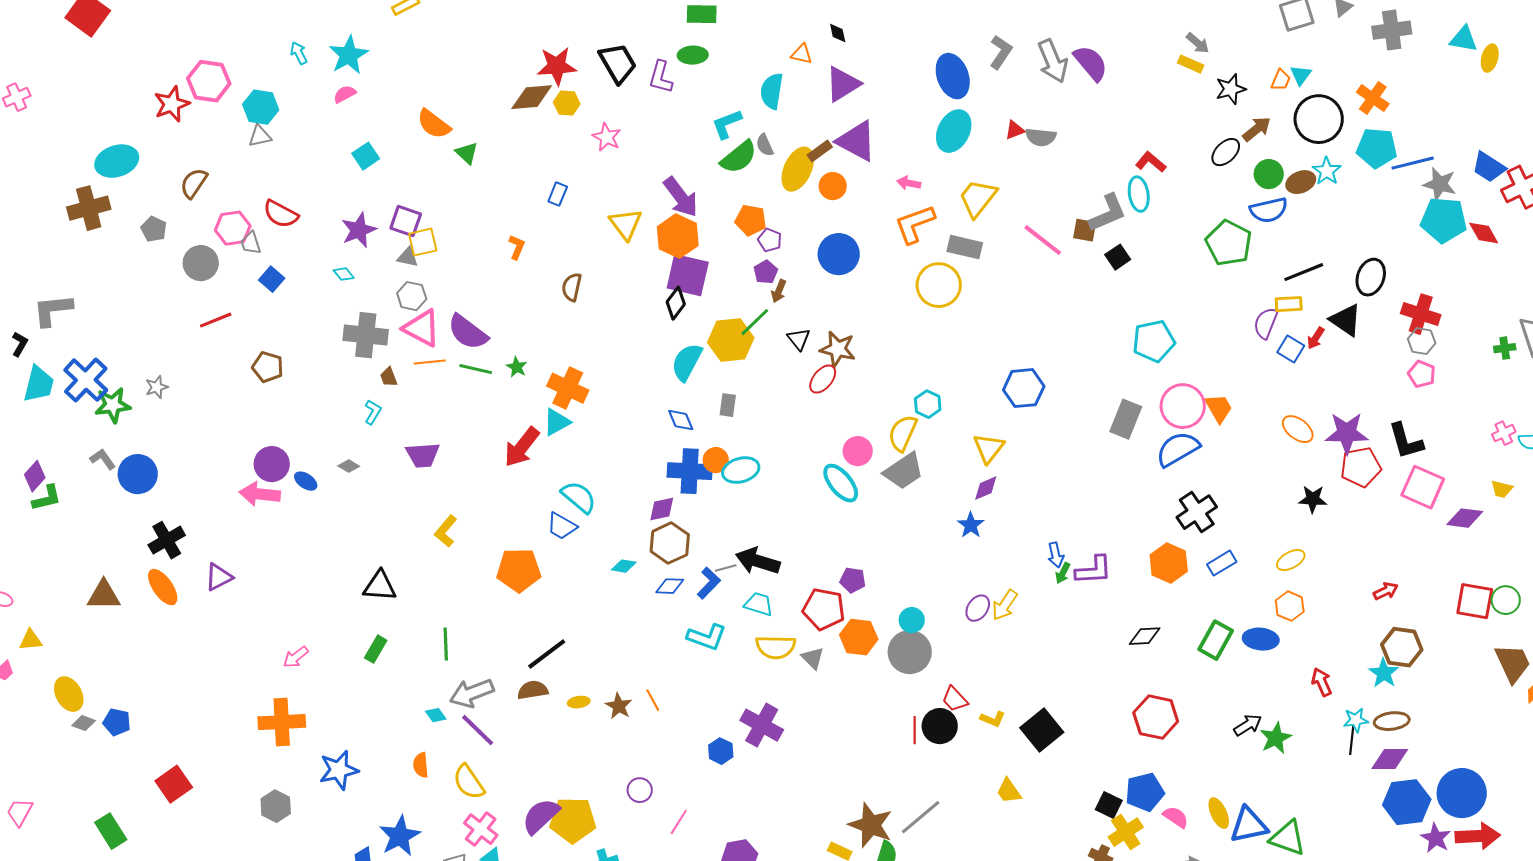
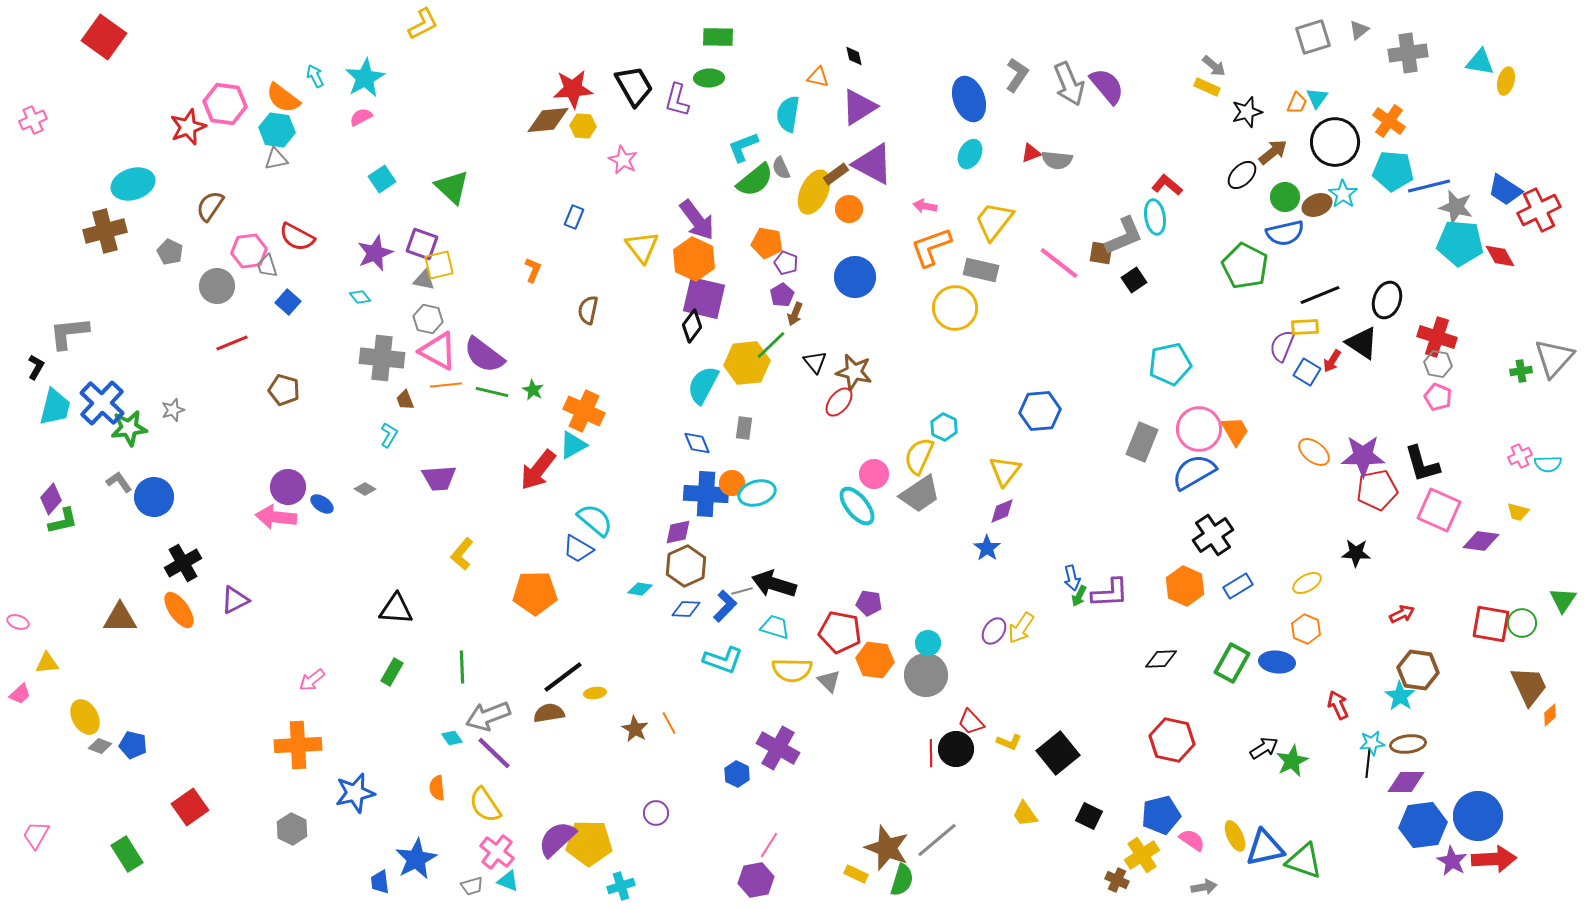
orange semicircle: (434, 124) -> (283, 98), moved
cyan ellipse: (954, 131) -> (970, 154), size x0.7
green triangle: (467, 153) -> (452, 187), moved, size x1.5
black star: (1313, 499) -> (1356, 553), moved
yellow ellipse: (579, 702) -> (595, 693), moved
black square: (1109, 805) -> (1089, 816), moved
pink line: (679, 822) -> (769, 845), moved

